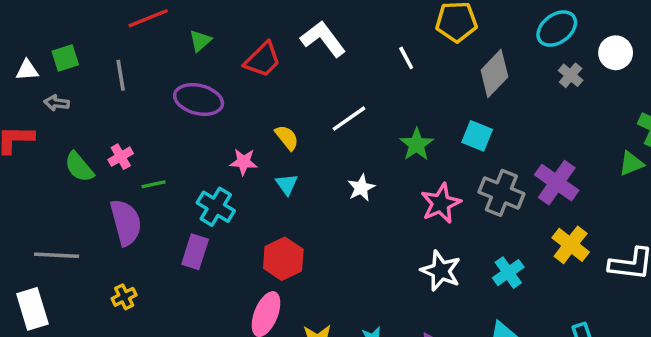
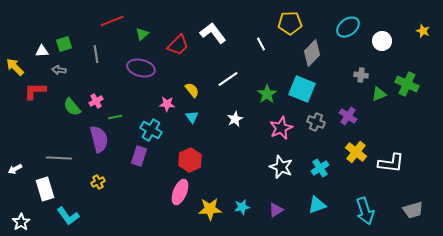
gray cross: (571, 75) -> (361, 75), moved, turned -32
cyan square: (477, 136) -> (302, 89), size x1.5
green triangle: (631, 164) -> (379, 94), moved
purple cross: (557, 183) -> (348, 116), size x0.7
gray cross: (501, 193) -> (316, 122), size x0.7

